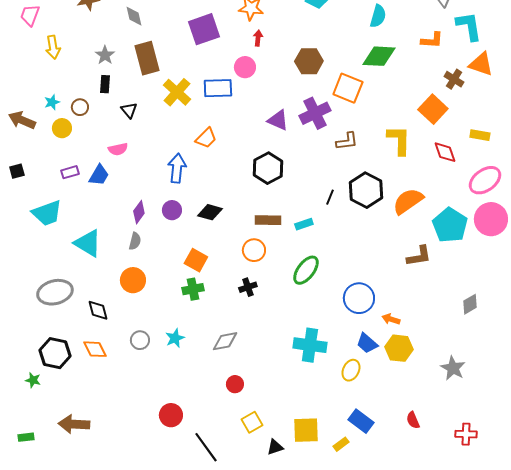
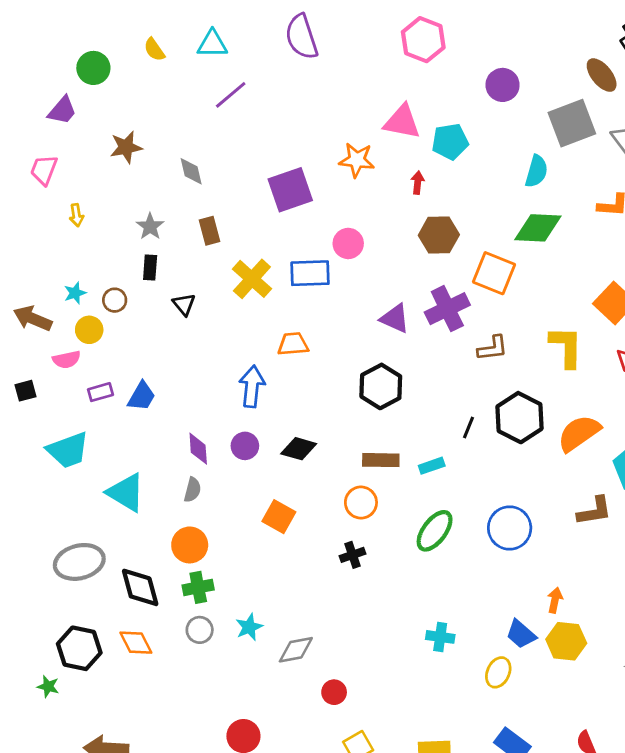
red arrow: (258, 38) -> (418, 183), moved
yellow arrow: (53, 47) -> (76, 215), size x0.7
brown rectangle: (147, 58) -> (209, 231), size x0.6
orange trapezoid: (206, 138) -> (293, 344), turned -140
pink semicircle: (118, 149) -> (67, 360), moved
purple diamond: (139, 212) -> (198, 449), turned -40
green cross: (193, 289) -> (198, 587), moved
blue circle: (359, 298) -> (510, 528), moved
black diamond: (98, 310) -> (140, 587), size x1.4
orange arrow: (391, 319) -> (555, 600), turned 84
gray diamond: (225, 341) -> (296, 650), moved
cyan cross: (310, 345) -> (440, 637), size x0.6

